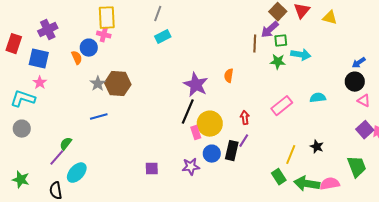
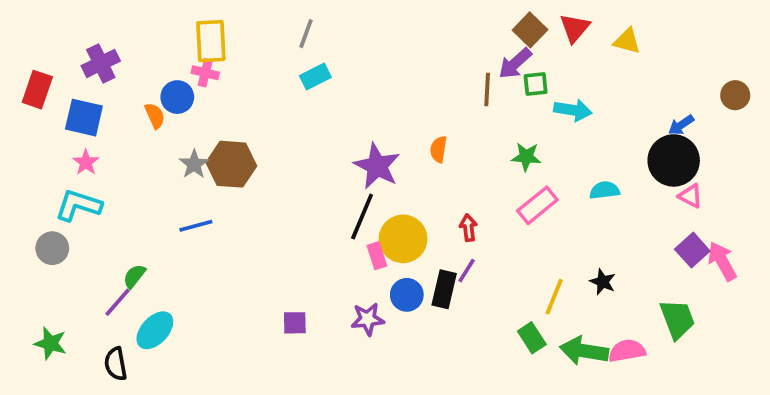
green star: (278, 62) -> (526, 157), moved
black circle: (355, 82) -> (674, 160), size x1.4
cyan L-shape: (23, 99) -> (78, 205), moved

